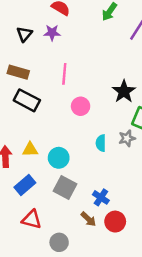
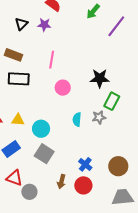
black star: (124, 91) -> (100, 78), turned 30
black rectangle: (27, 100) -> (19, 79), turned -30
blue cross: (101, 197) -> (85, 164), moved
brown arrow: (88, 219) -> (61, 182), turned 56
gray circle: (59, 242) -> (29, 192), moved

